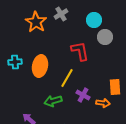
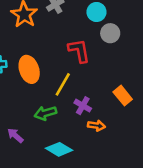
orange ellipse: (40, 66) -> (29, 69), turned -30
orange rectangle: (115, 87) -> (123, 96), turned -35
orange arrow: (103, 103) -> (96, 126), moved

